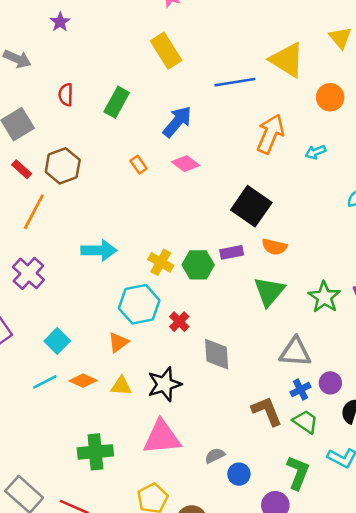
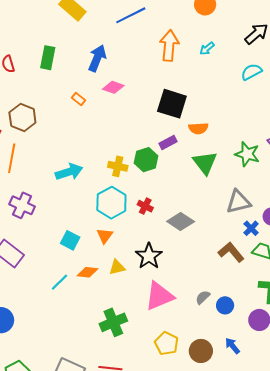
cyan square: (57, 341) -> (70, 240), moved
gray diamond: (217, 354) -> (181, 222), turned -36

